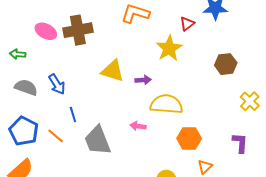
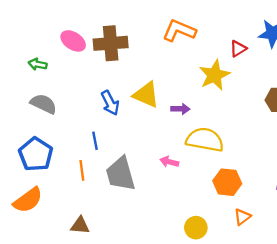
blue arrow: (57, 84) -> (110, 103), moved
orange line: (56, 136) -> (82, 170), moved, turned 36

